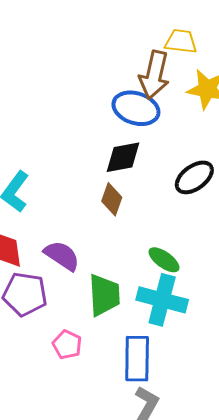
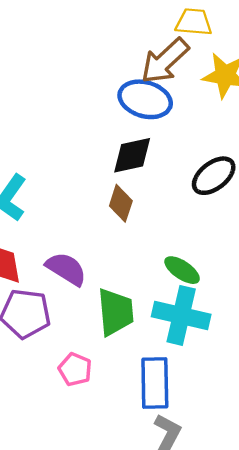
brown arrow: (154, 75) -> (165, 61), turned 36

